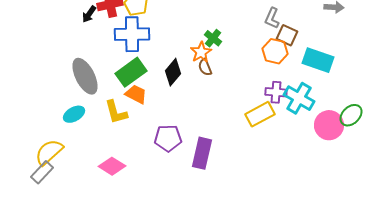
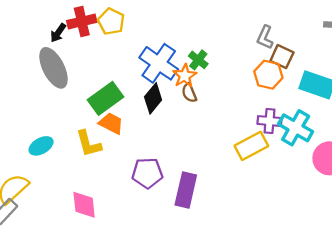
blue cross: (132, 34) -> (159, 63), moved, turned 36
gray ellipse: (85, 76) -> (53, 68), moved
pink diamond: (112, 166) -> (84, 205), turned 52

